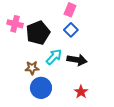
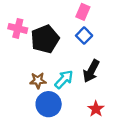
cyan arrow: (54, 57) -> (64, 79), moved
black arrow: (77, 60) -> (91, 71), turned 108

